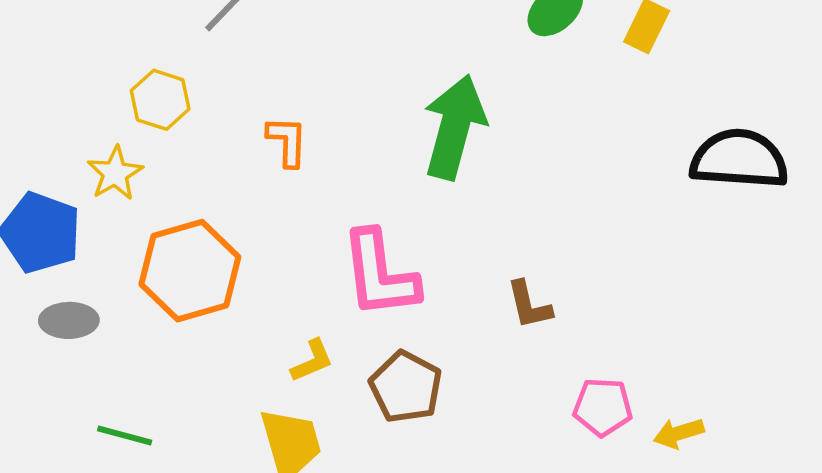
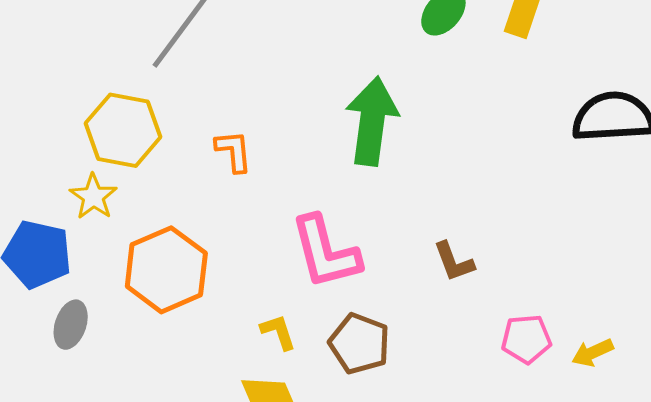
yellow hexagon: (160, 100) -> (123, 130), size x1.5
gray ellipse: (69, 320) -> (71, 325), turned -63
yellow L-shape: (312, 361) -> (278, 332), turned -78

